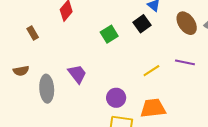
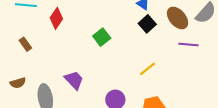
black square: (142, 24) -> (147, 24), moved
purple line: (185, 62) -> (188, 44), moved

